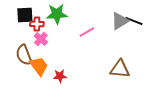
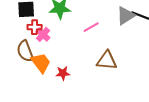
red cross: (37, 24) -> (35, 27), moved
brown triangle: (120, 69) -> (107, 61), moved

